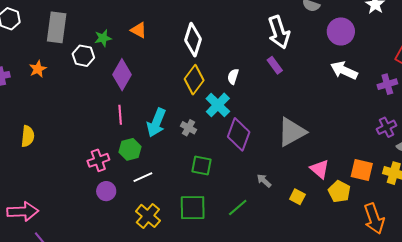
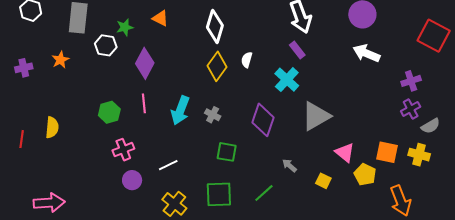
white semicircle: (233, 77) -> (247, 60), moved
purple cross: (387, 84) -> (411, 81), moved
cyan cross: (218, 105) -> (287, 80), moved
green hexagon: (130, 149) -> (109, 112), moved

